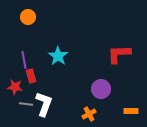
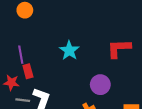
cyan star: (58, 56) -> (69, 51), moved

